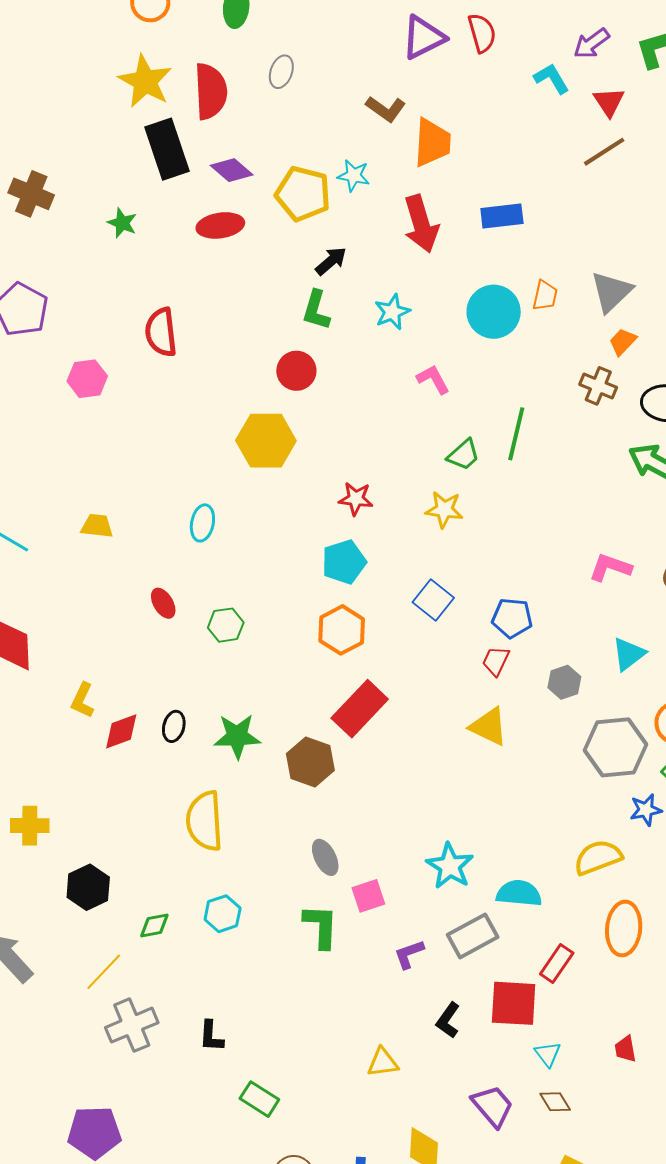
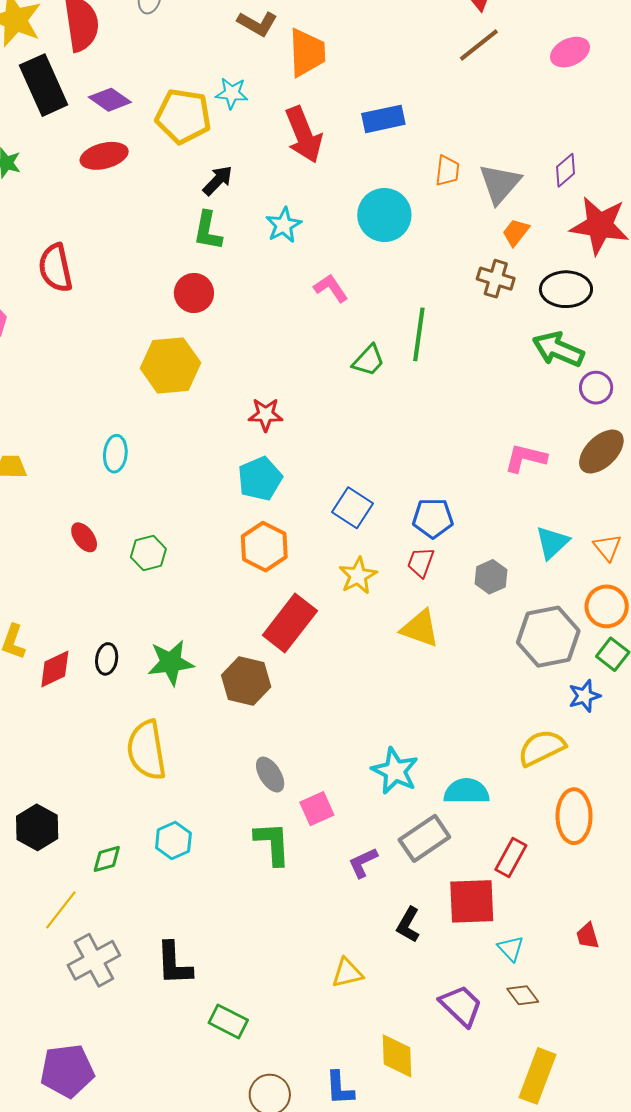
orange trapezoid: (545, 296) -> (447, 171), moved
yellow star: (444, 509) -> (358, 576), moved, turned -30
black L-shape: (211, 1036) -> (174, 964), size x1.4

